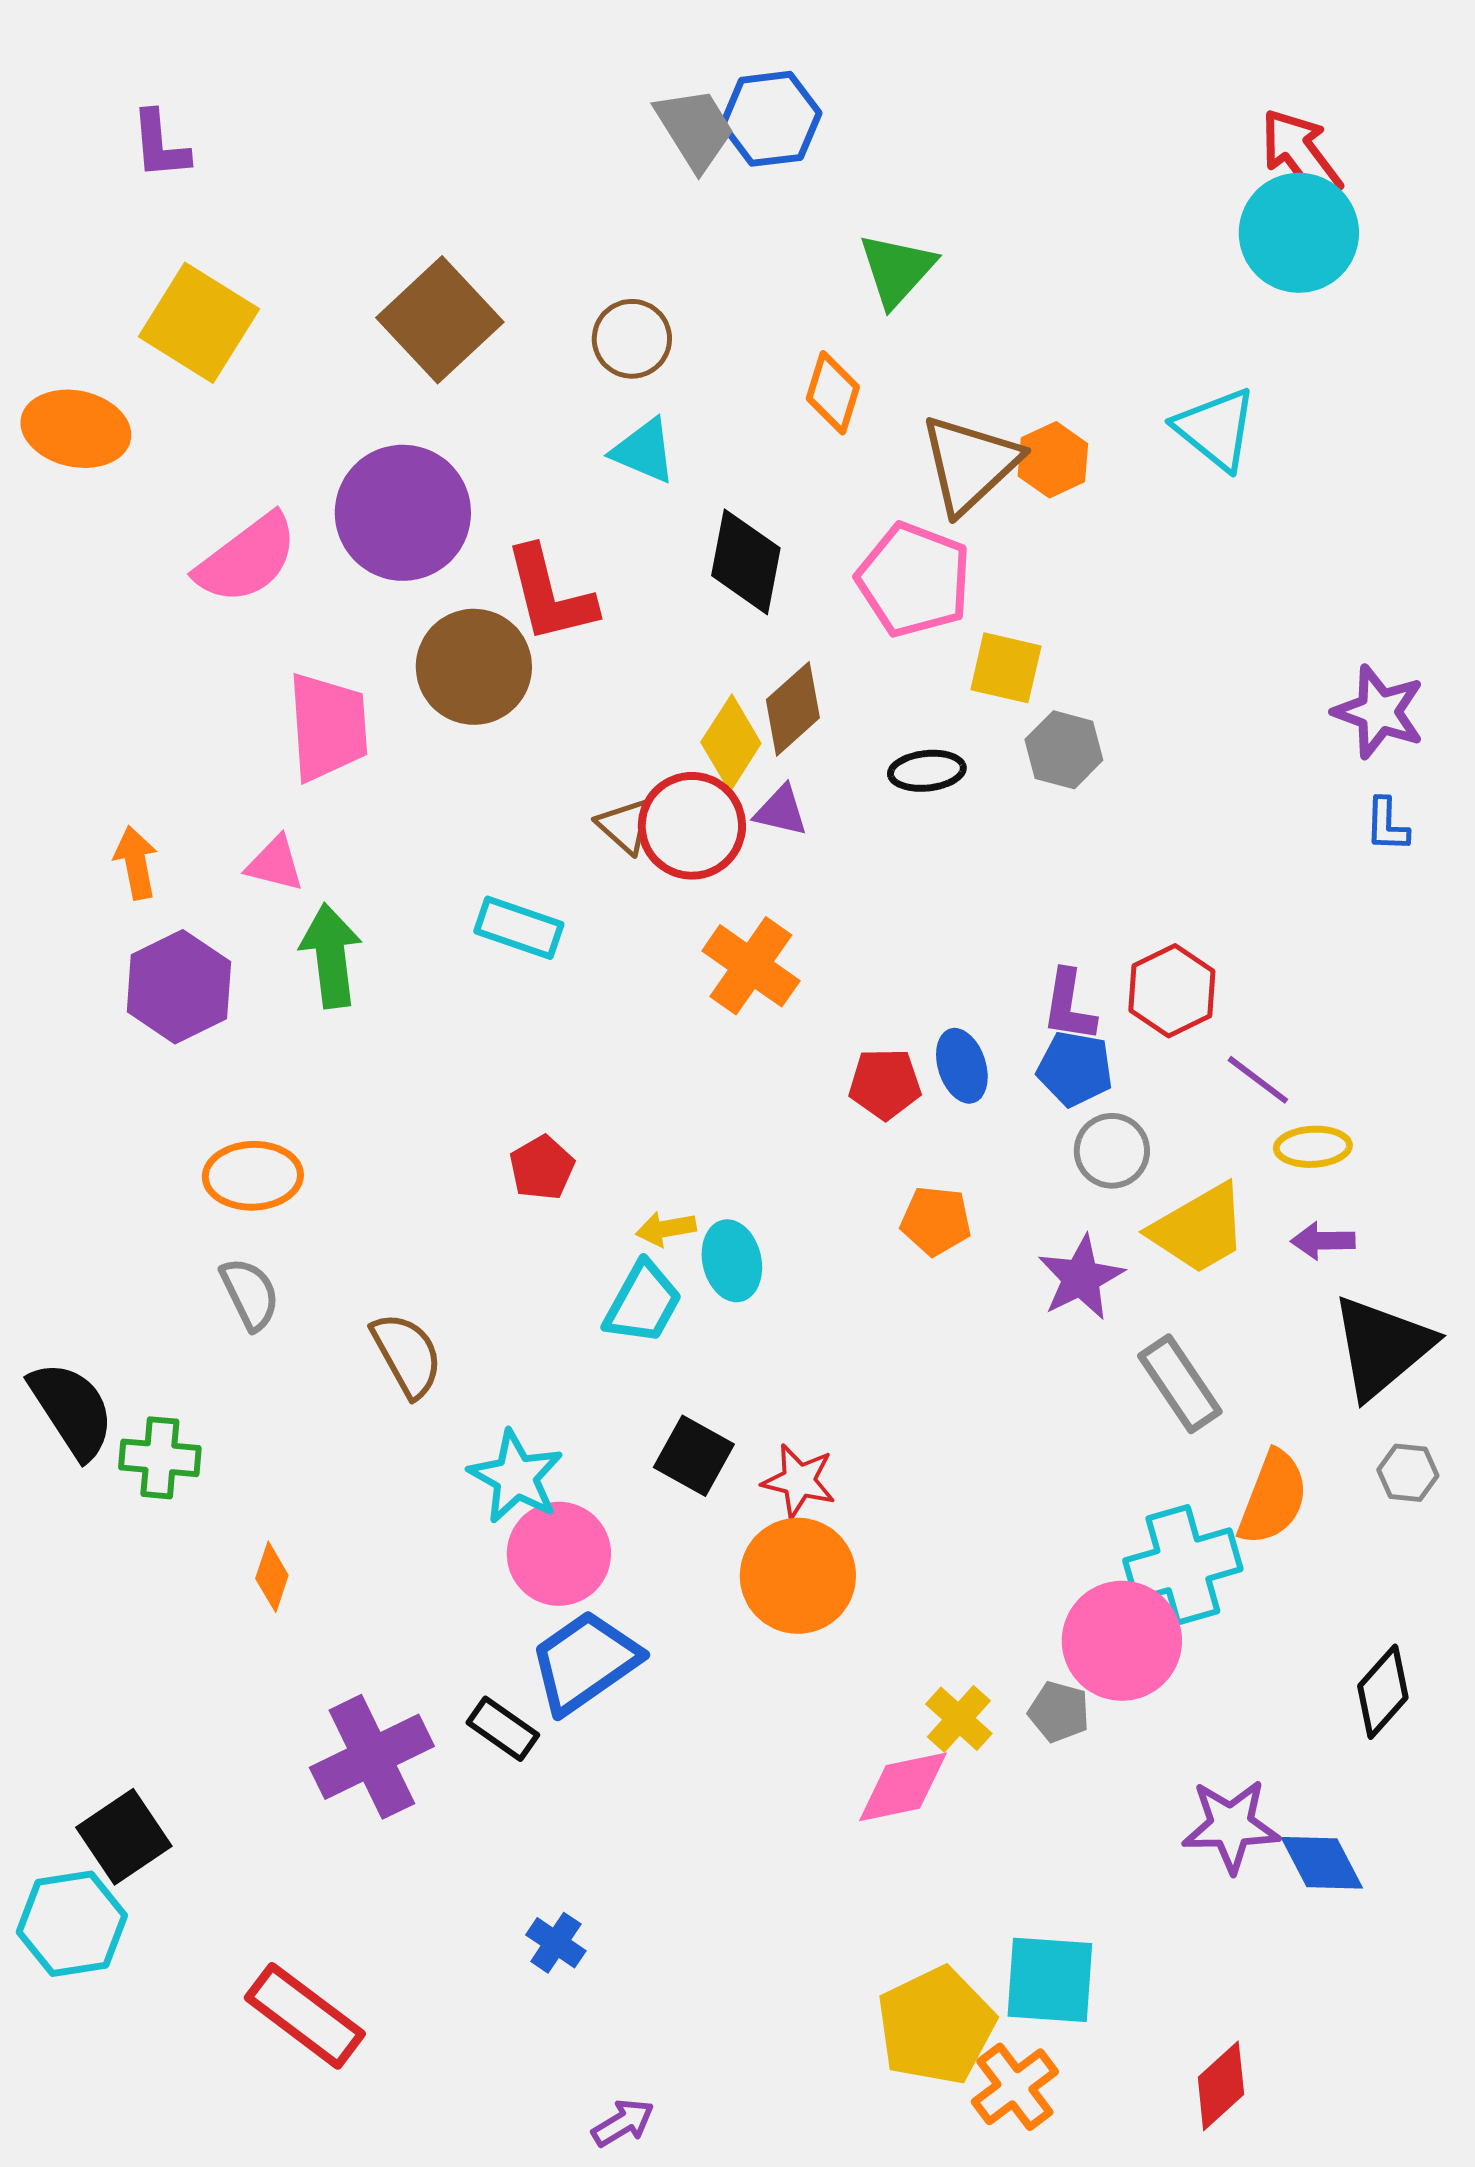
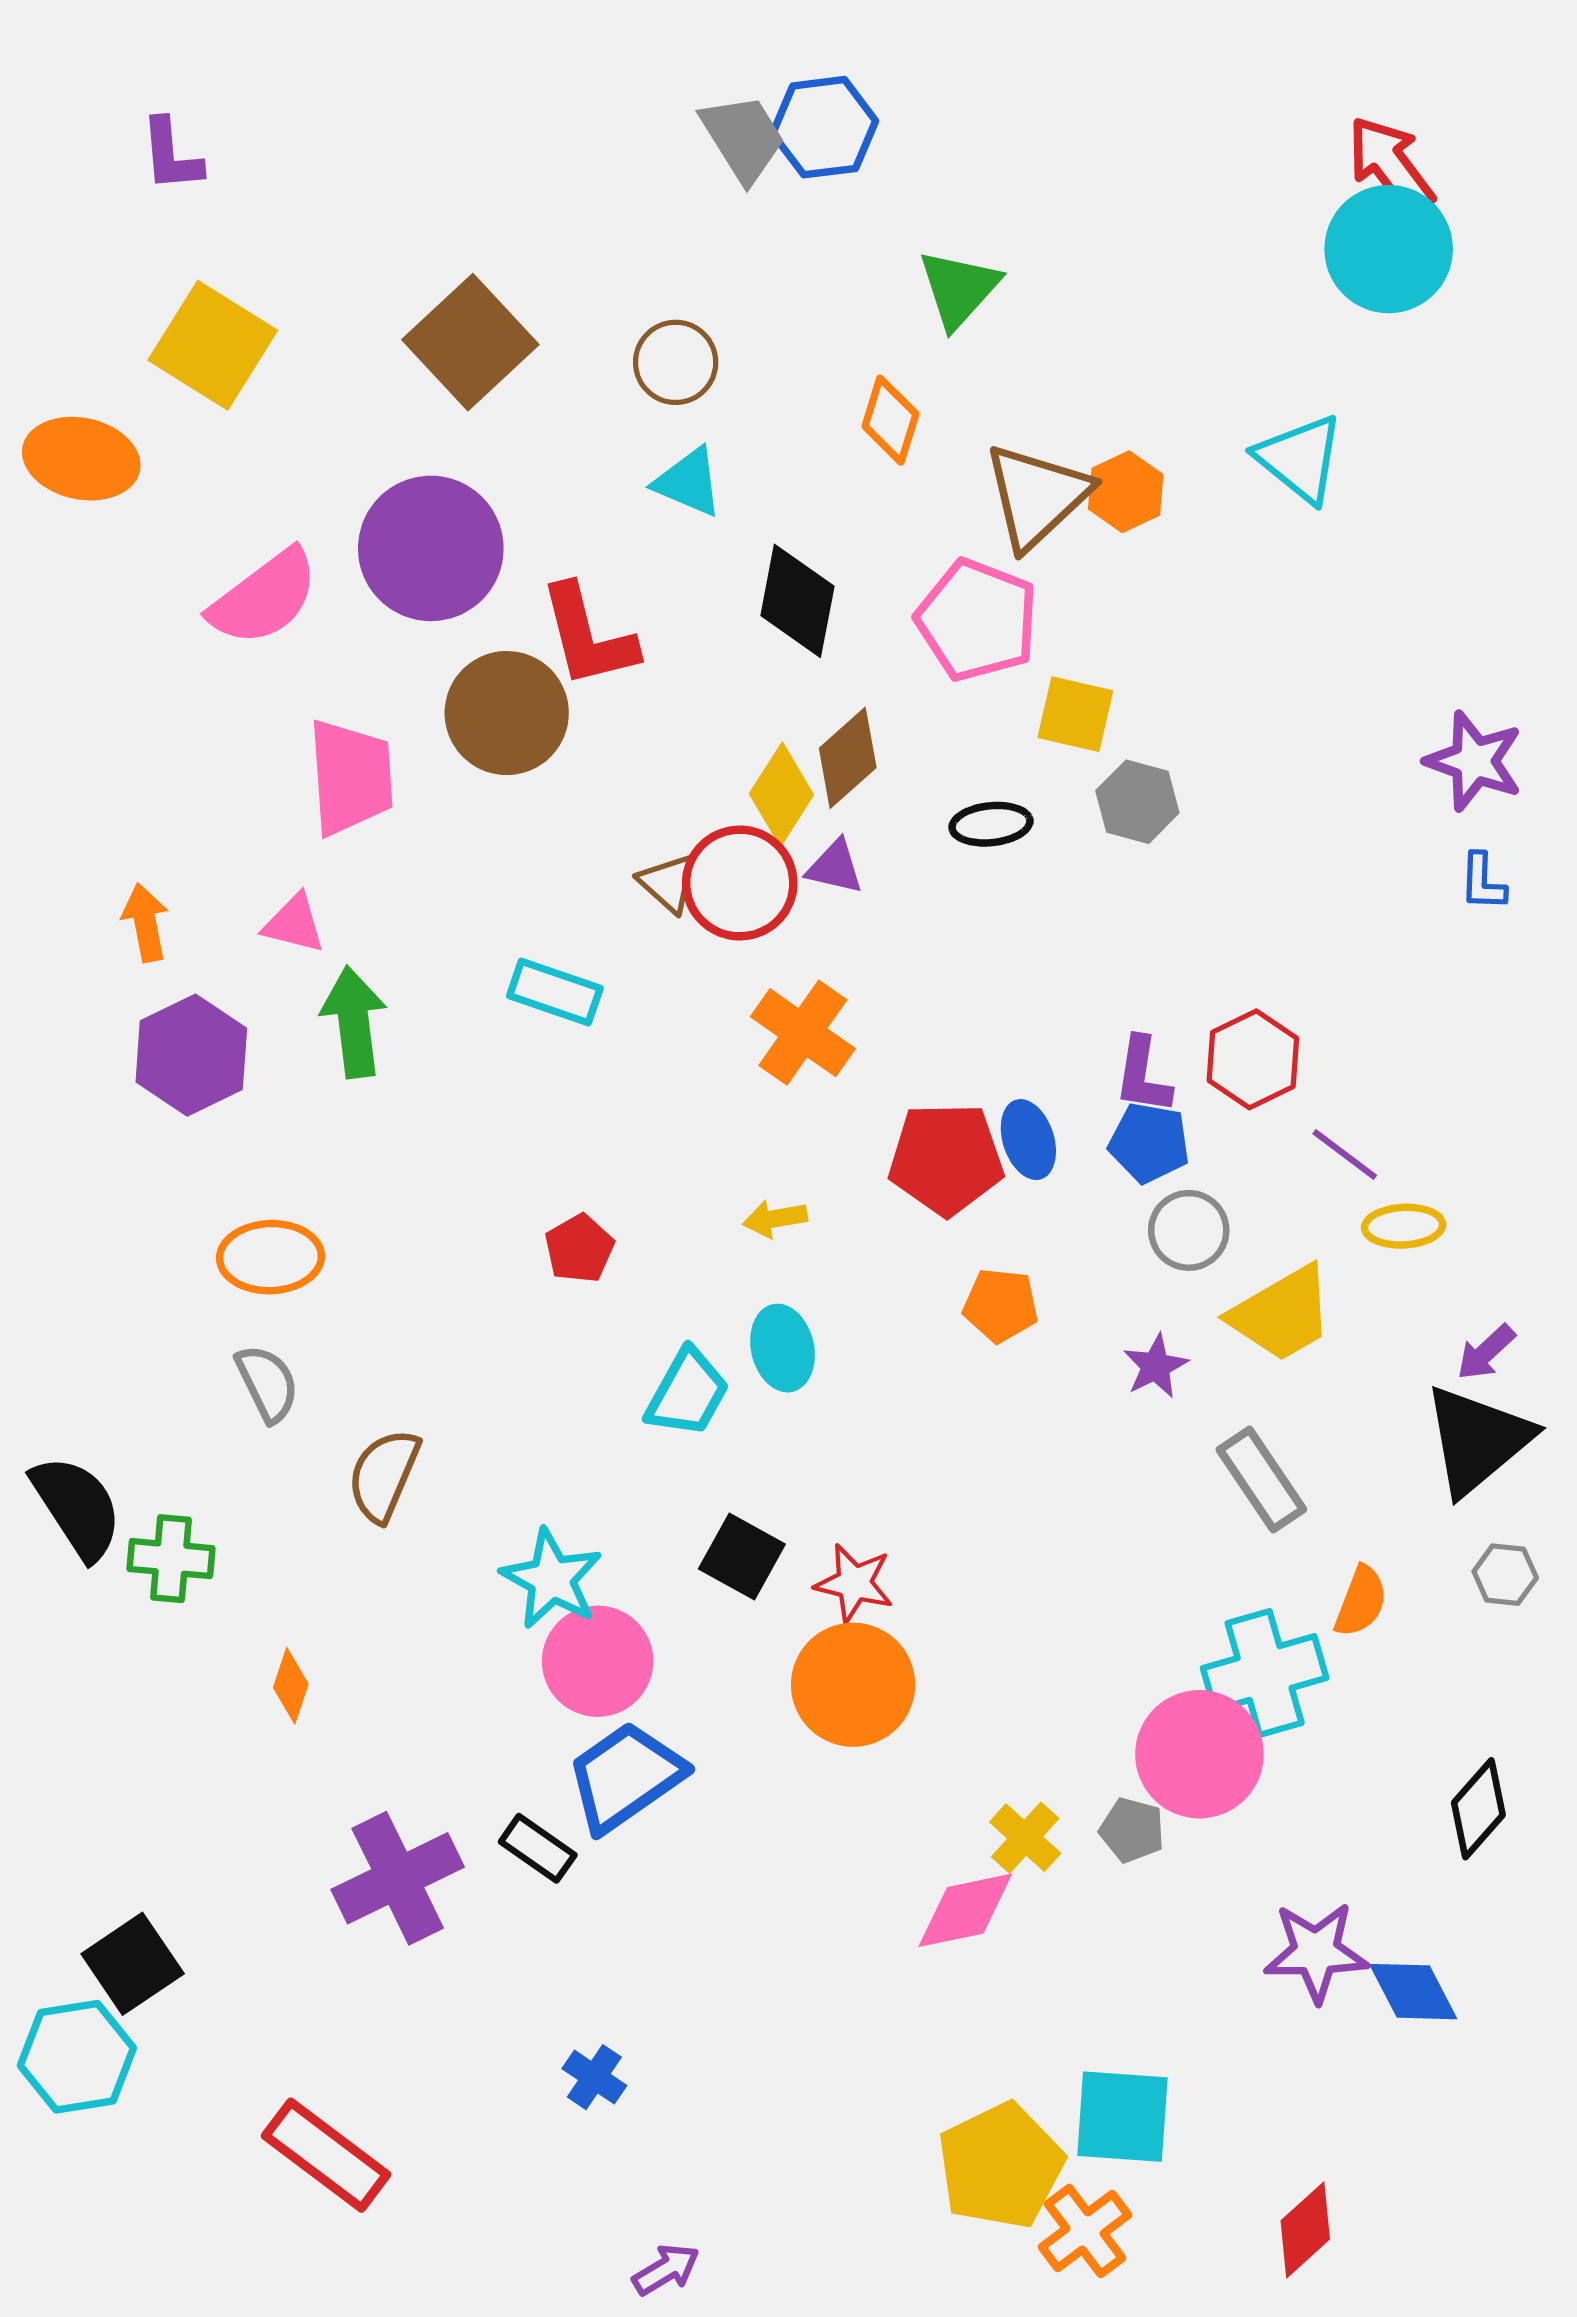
red pentagon: (885, 1084) -> (946, 1159), size x1.5
yellow arrow: (666, 1229) -> (775, 1219), moved
purple arrow: (1323, 1241) -> (1486, 1352), moved, turned -42
purple star: (1081, 1278) -> (1156, 1366), size x0.7
brown semicircle: (407, 1355) -> (384, 1475), moved, turned -128
orange semicircle: (1273, 1498) -> (1361, 1601), size x0.7

